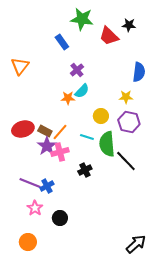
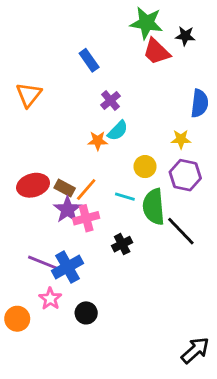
green star: (82, 19) -> (146, 23), moved
blue cross: (47, 186) -> (67, 267), size x1.5
orange circle: (28, 242) -> (17, 319), moved

